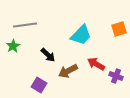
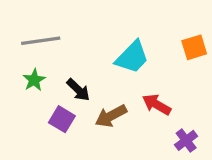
green star: (13, 46) -> (34, 80), moved
purple cross: (116, 76) -> (186, 140), moved, turned 32
purple square: (39, 85) -> (62, 119), moved

